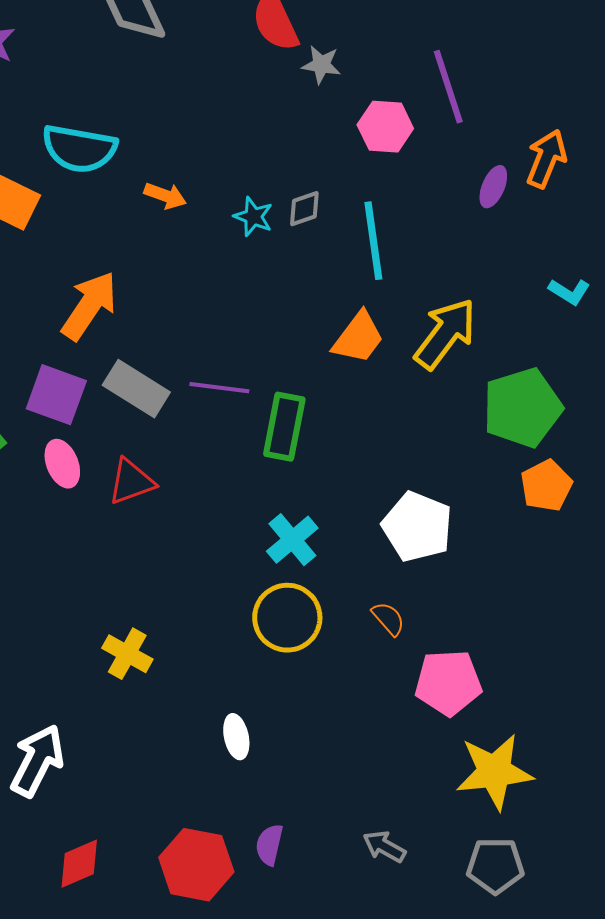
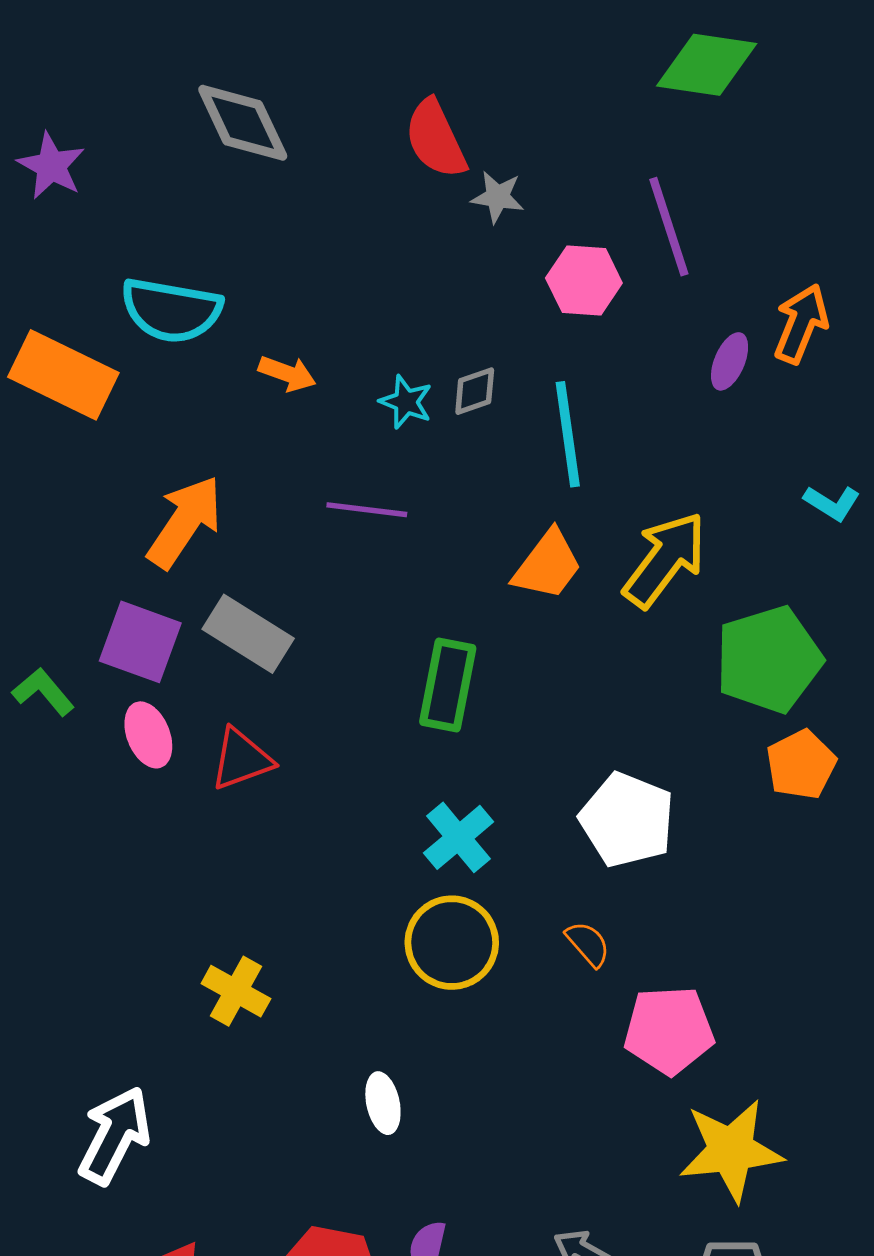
purple line: (219, 388) -> (367, 510), moved

